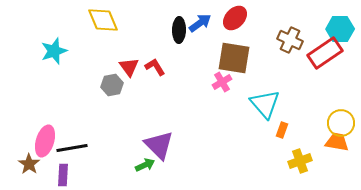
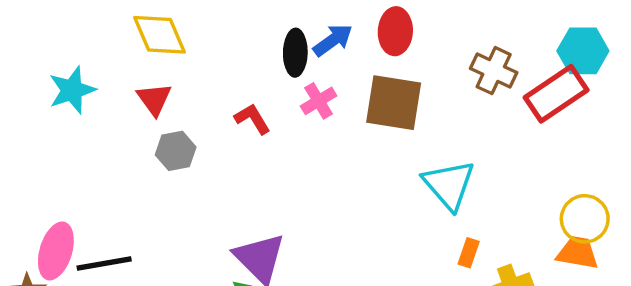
red ellipse: (235, 18) -> (395, 31), turned -40
red triangle: (129, 67) -> (154, 99), moved
pink cross: (222, 82) -> (319, 101), moved
orange rectangle: (282, 130) -> (469, 253), moved

